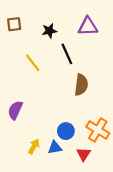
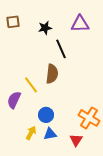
yellow line: (33, 63) -> (31, 85), moved
brown semicircle: (81, 85) -> (52, 74), moved
blue circle: (66, 131) -> (46, 115), moved

